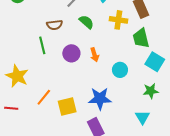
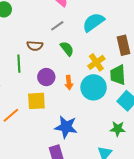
yellow cross: (118, 20) -> (96, 62), moved, turned 36
cyan circle: (120, 70) -> (94, 87), moved, size x1.6
yellow square: (67, 107) -> (36, 101), moved

